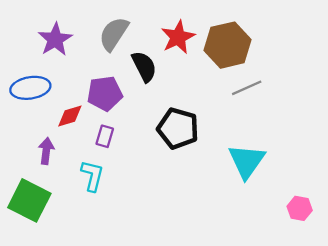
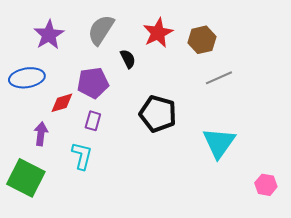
brown hexagon: (228, 45) -> (202, 40), size x0.7
black semicircle: (144, 66) -> (128, 59), size x0.7

